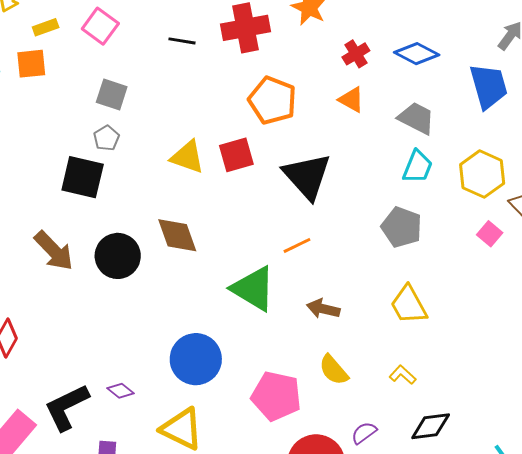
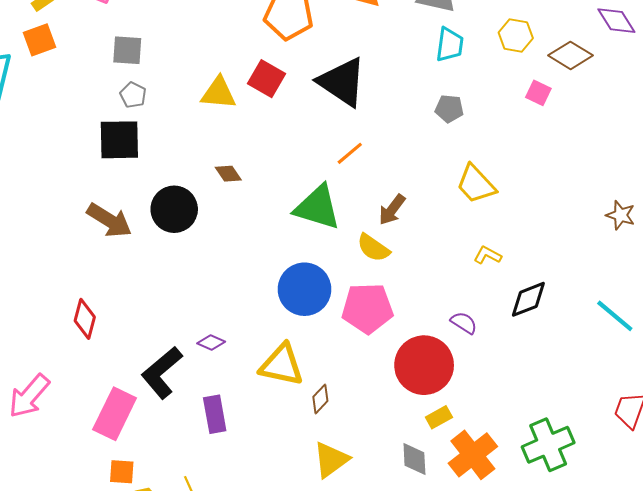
red square: (236, 155) -> (267, 79), turned -30
yellow hexagon: (482, 174) -> (516, 35), size x0.7
gray pentagon: (402, 227) -> (449, 109), size x0.7
brown diamond: (177, 235) -> (228, 174), size x0.6
brown arrow: (323, 309) -> (392, 210), turned -52
blue circle: (196, 359) -> (304, 289), moved
yellow semicircle: (334, 370) -> (373, 248), moved
purple semicircle: (364, 433) -> (464, 323), turned 84

